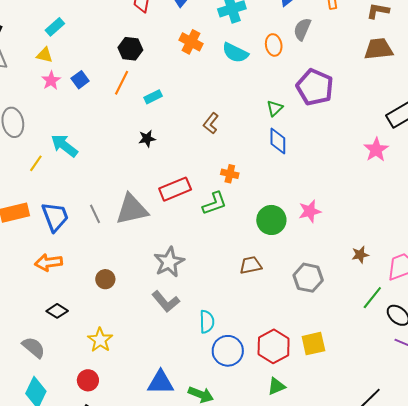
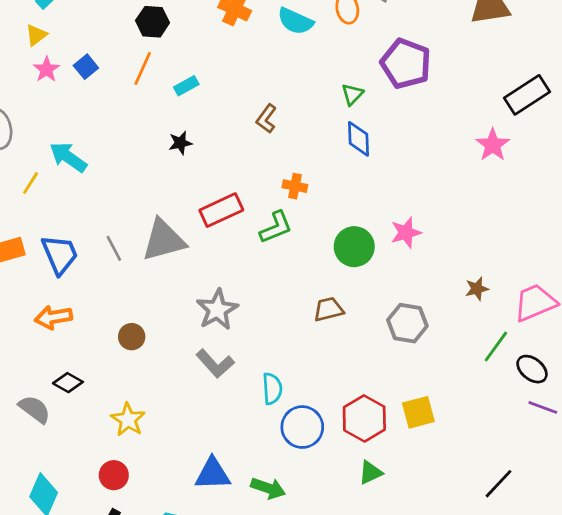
yellow triangle: (45, 55) -> (36, 35), turned -48
gray semicircle: (34, 347) -> (35, 409), moved

